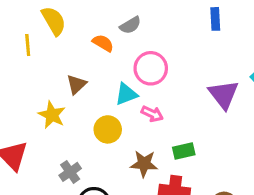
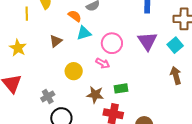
pink circle: (151, 68) -> (112, 43), moved
cyan triangle: (126, 94) -> (84, 33), moved
purple triangle: (223, 94) -> (147, 41), moved
yellow star: (52, 115) -> (18, 48), moved

